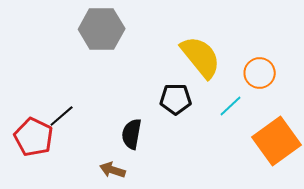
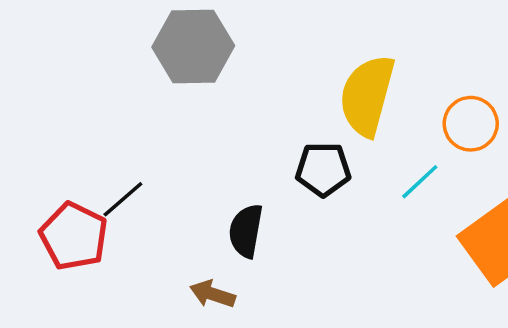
yellow semicircle: (201, 57) -> (367, 96), turned -126

